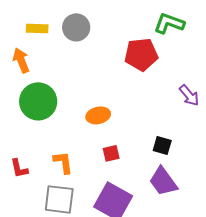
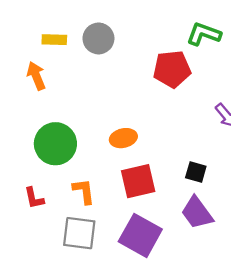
green circle: (38, 101) -> (55, 144), moved
red square: (111, 153) -> (138, 181), size x1.8

